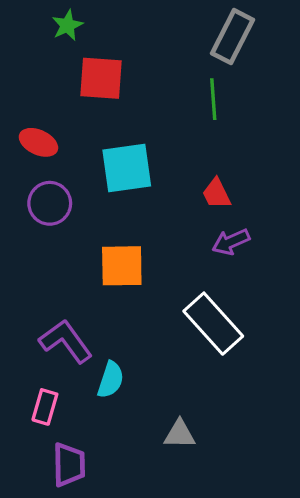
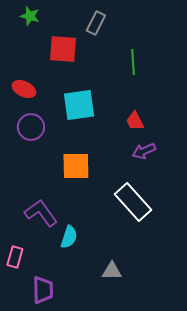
green star: (67, 25) -> (30, 16), moved, turned -30
gray rectangle: (233, 37) -> (96, 23), moved, size x0.7
pink rectangle: (45, 407) -> (15, 257), moved

